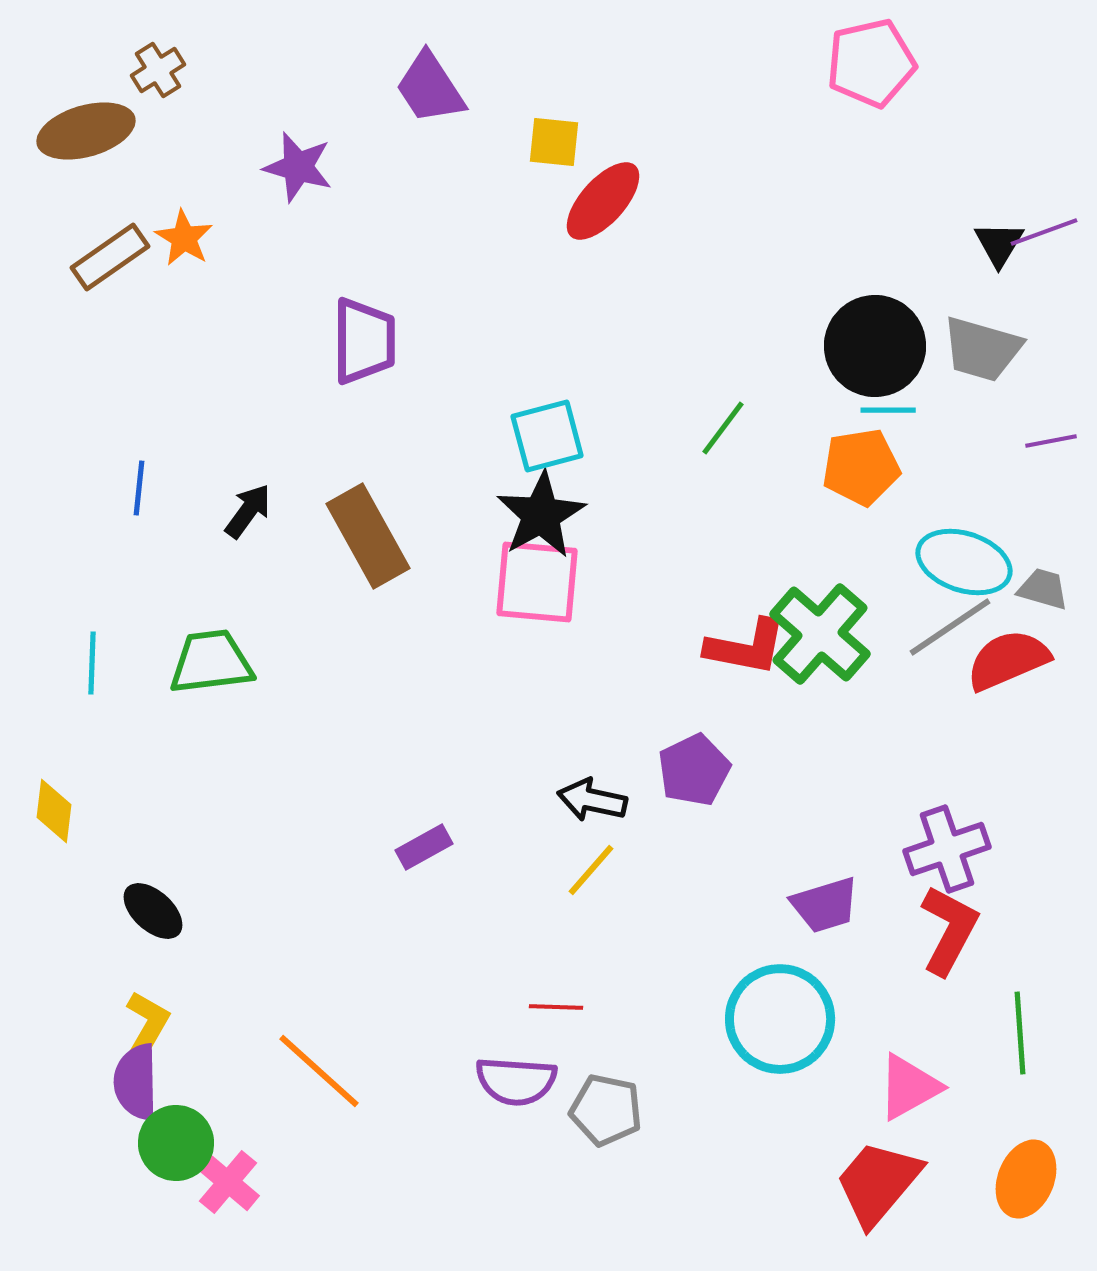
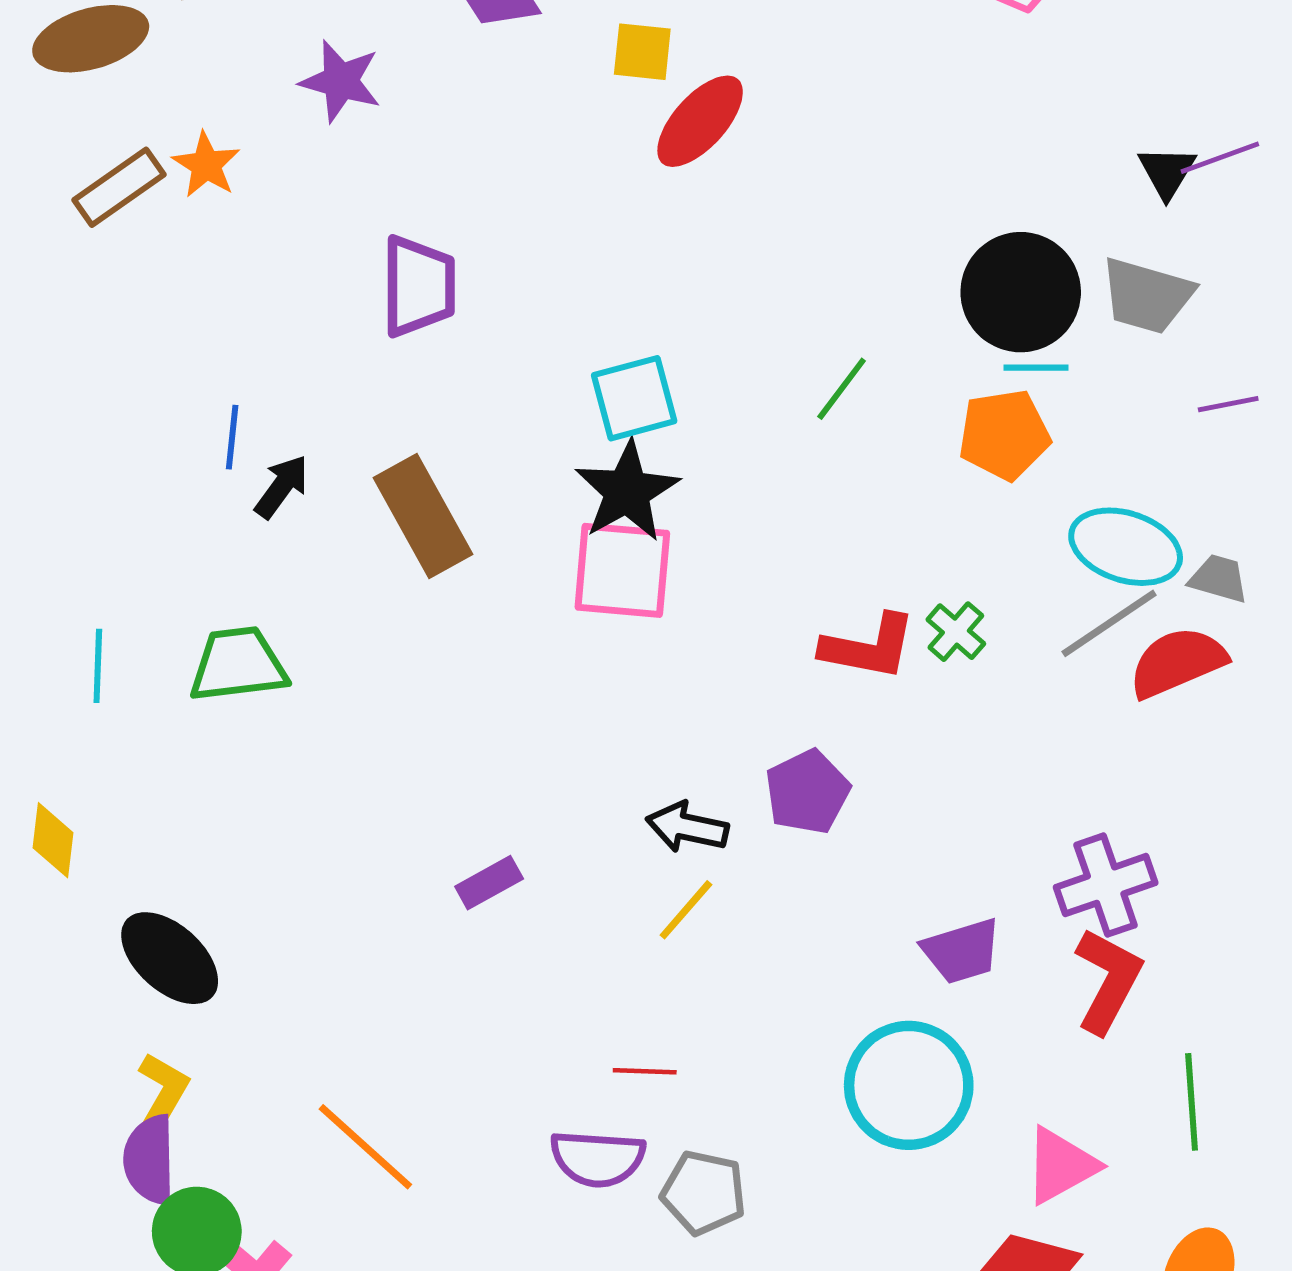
blue line: (139, 488) -> (232, 437), moved
green cross: (820, 634) -> (956, 632), size x0.5
black ellipse: (153, 911) -> (170, 958), size x1.4

